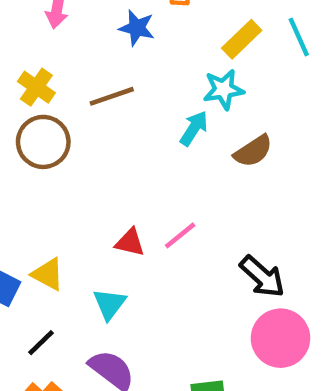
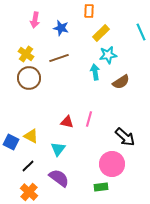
blue star: (137, 28) -> (61, 28), moved
yellow rectangle: (242, 39) -> (101, 33), moved
cyan arrow: (194, 128) -> (95, 72), turned -42
pink line: (180, 235) -> (89, 119), turned -35
pink circle: (281, 338) -> (112, 164), moved

